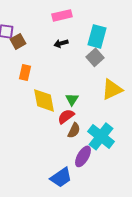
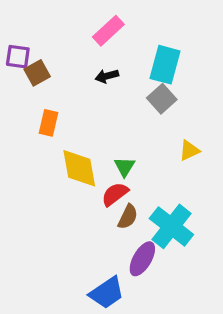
pink rectangle: (62, 15) -> (108, 31), turned -30
yellow triangle: (112, 89) -> (189, 150), size x0.6

